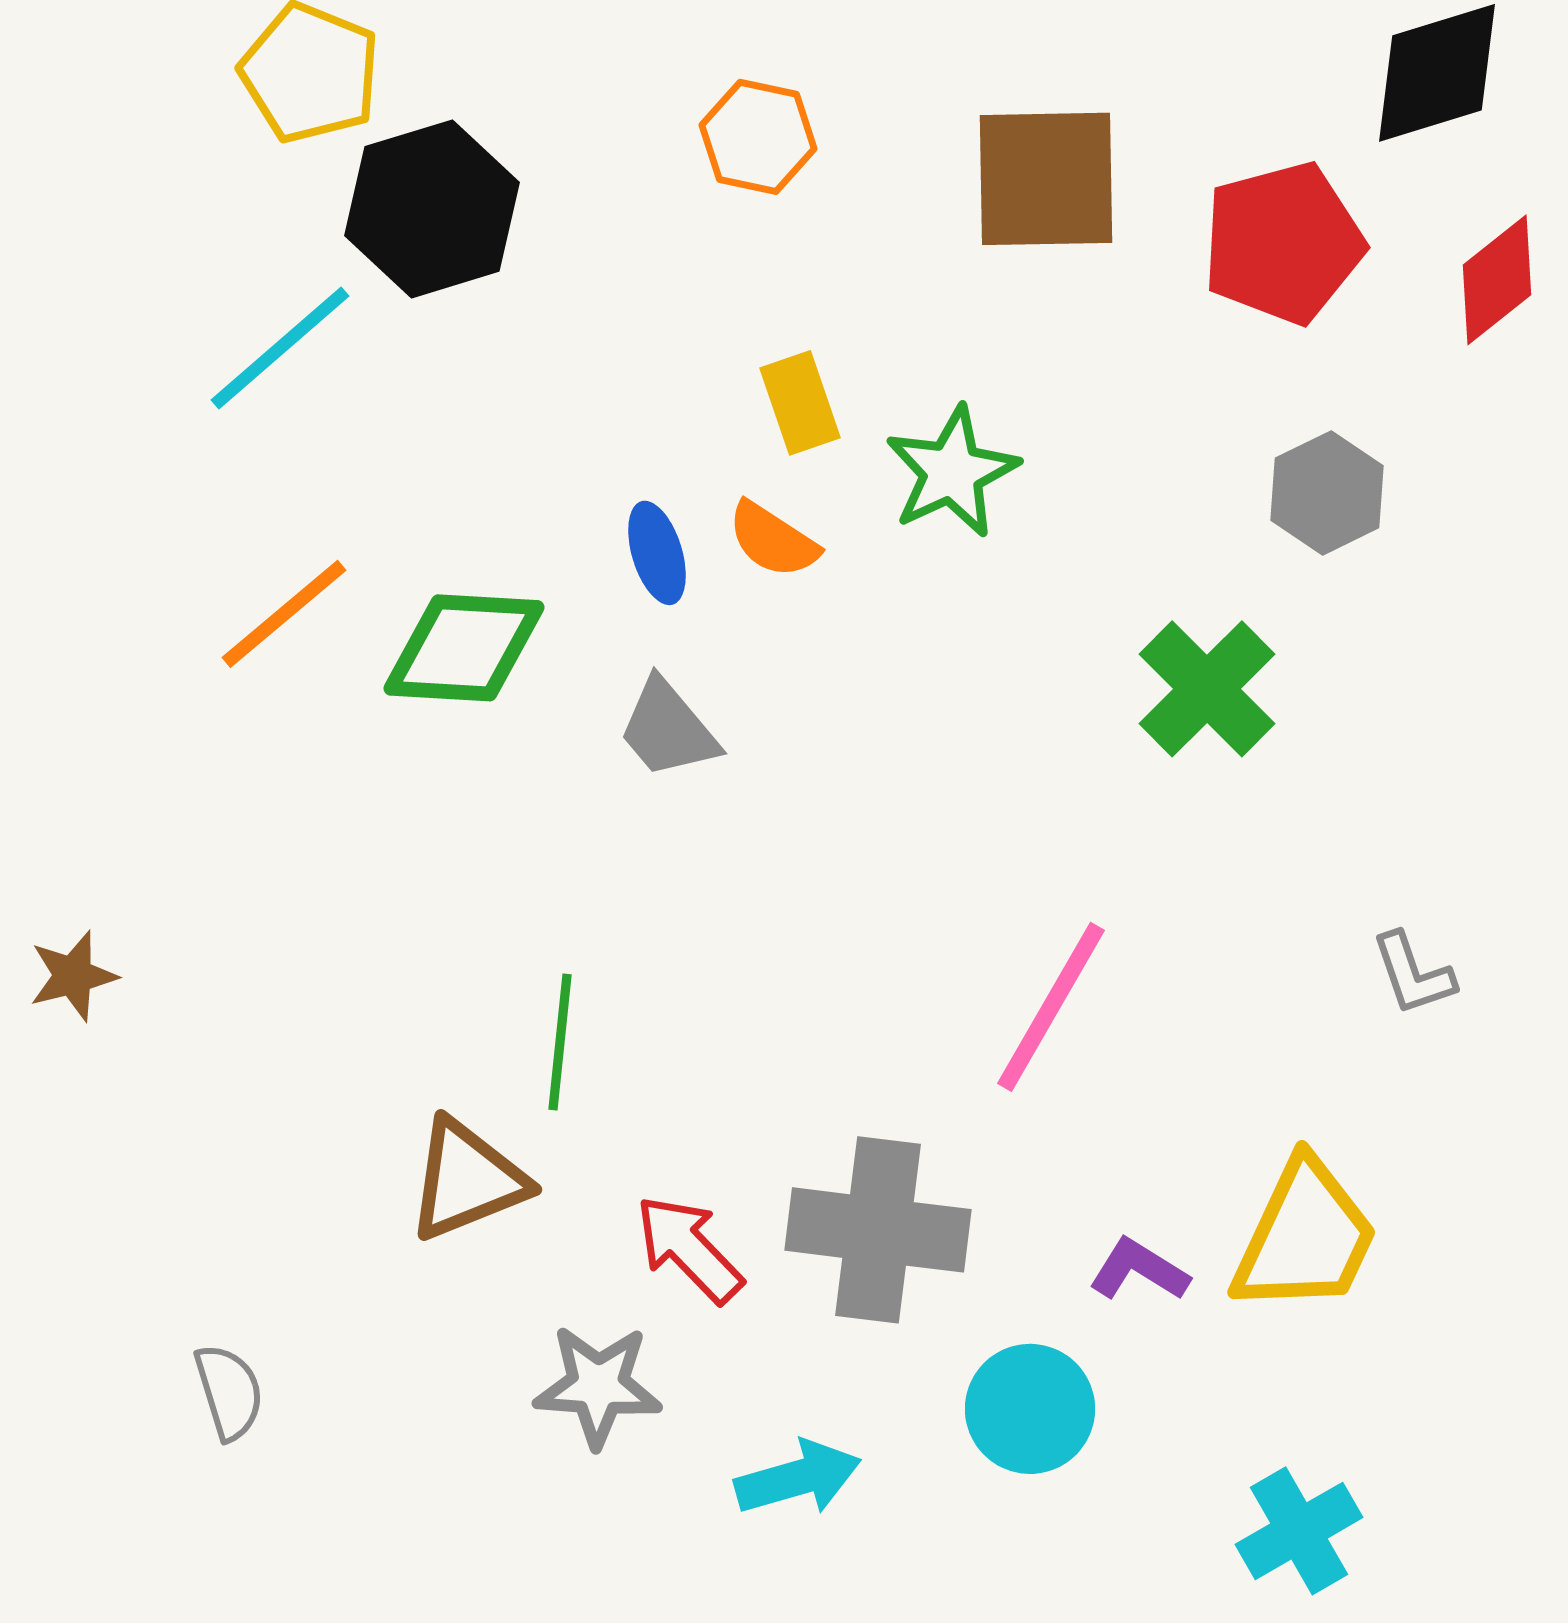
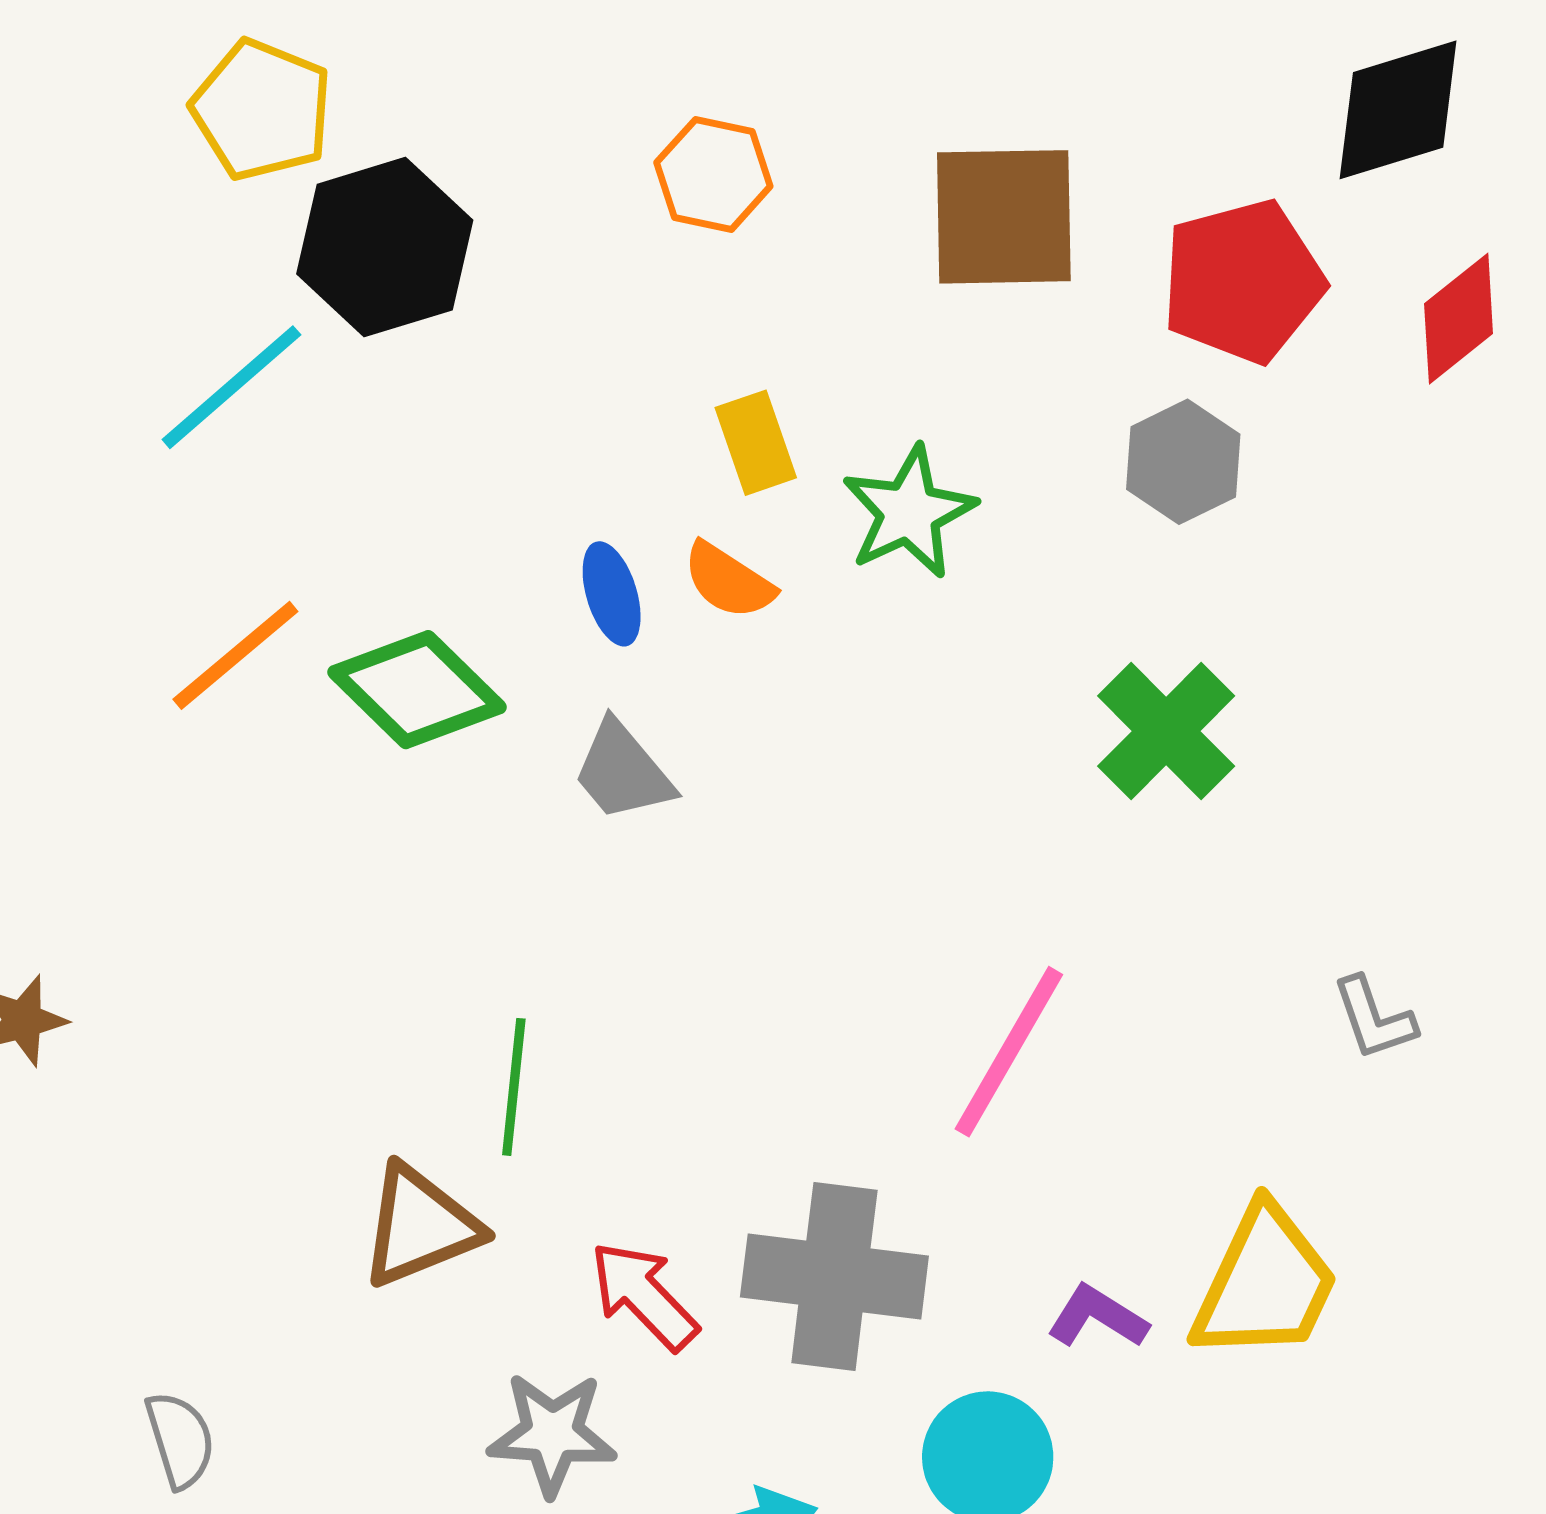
gray hexagon: (1327, 493) -> (1183, 462), moved
green diamond: (464, 648) -> (417, 690), turned 41

